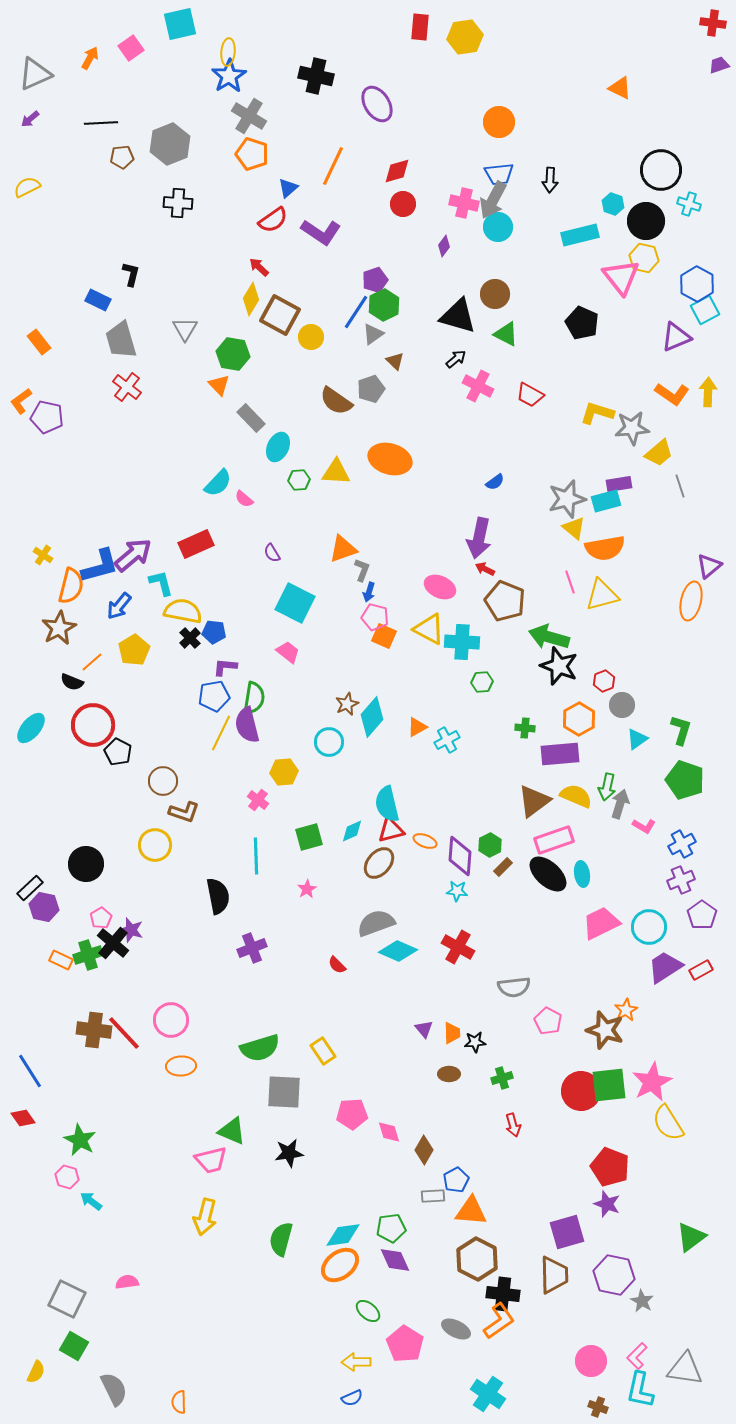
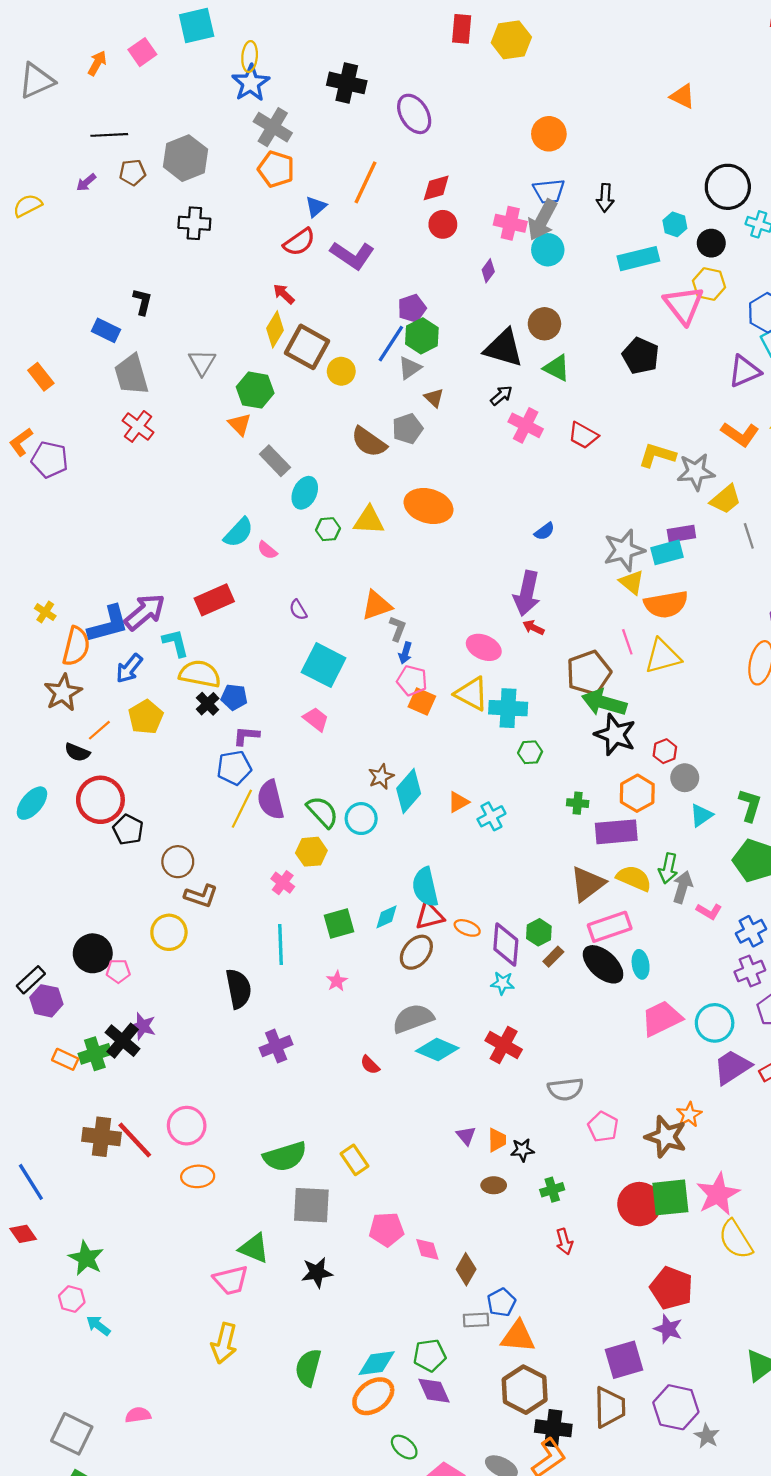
purple arrow: (30, 119) -> (86, 182), moved
black circle: (646, 221) -> (711, 243), size x0.7
brown pentagon: (505, 601) -> (589, 673), moved, turned 30
green semicircle: (254, 698) -> (322, 812), moved, turned -52
pink pentagon: (101, 918) -> (118, 971), moved, turned 30

